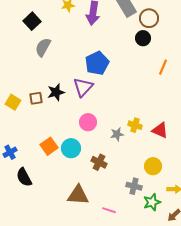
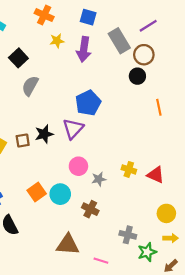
orange line: (163, 67) -> (159, 107), turned -35
gray star: (117, 134) -> (99, 179), moved
yellow circle: (153, 166) -> (166, 213), moved

